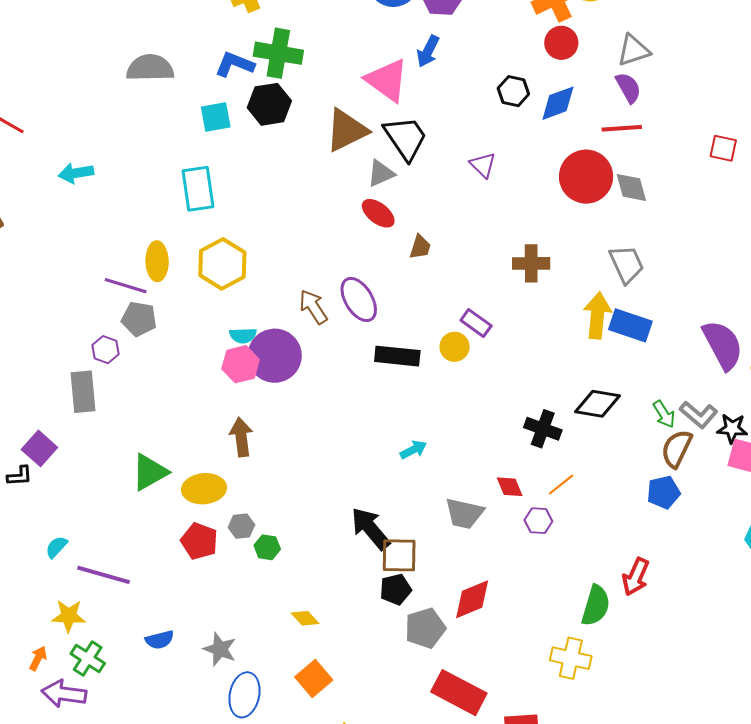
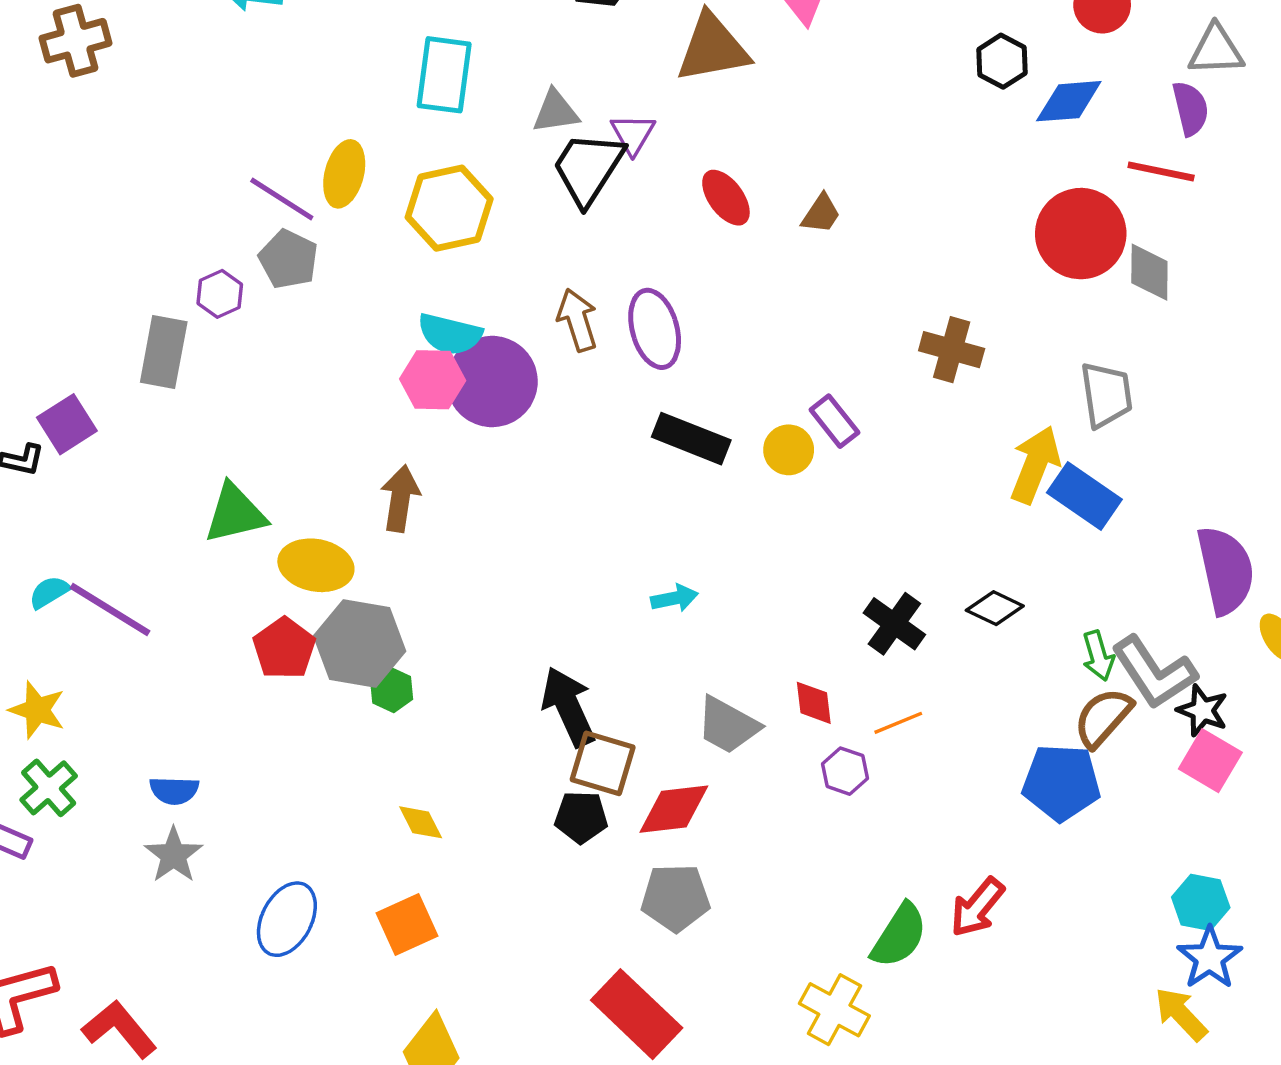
black trapezoid: (406, 138) -> (588, 168), moved, turned -129
purple triangle: (483, 165) -> (633, 134), moved
gray triangle: (381, 173) -> (556, 112), moved
brown trapezoid: (420, 247) -> (821, 214), moved
cyan semicircle: (243, 335) -> (450, 334), size x1.4
black diamond: (597, 404) -> (995, 608), size x0.7
gray L-shape: (699, 415) -> (1154, 672), size x1.4
blue pentagon: (663, 492) -> (1061, 783), size x1.4
gray hexagon: (241, 526) -> (360, 643), size x2.0
purple line: (103, 575) -> (110, 610), moved
red diamond: (472, 599) -> (674, 809), moved
gray pentagon: (425, 628) -> (676, 898), moved
gray star: (220, 649) -> (174, 855), moved

